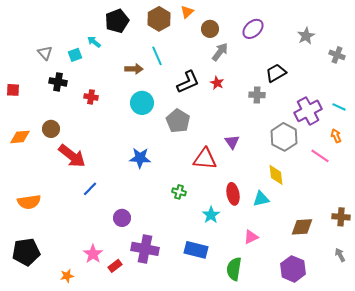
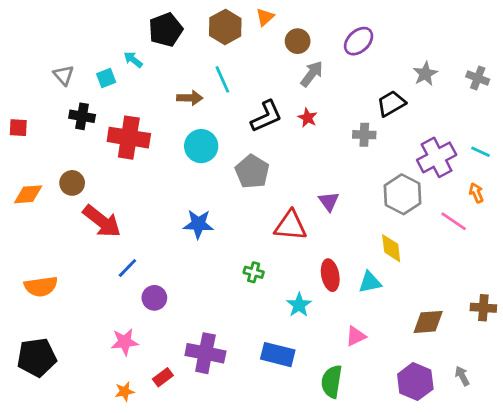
gray star: (306, 36) -> (425, 74), moved
red cross: (91, 97) -> (129, 138), size x2.0
purple circle: (122, 218) -> (154, 298), moved
pink star: (93, 254) -> (125, 342), moved, turned 30
gray arrow: (340, 255) -> (462, 376), moved
orange star: (67, 276) -> (125, 391), moved

